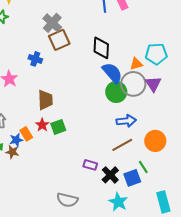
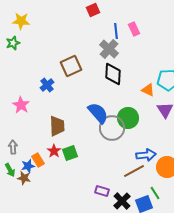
gray cross: (52, 23) -> (109, 49), moved
blue cross: (35, 59) -> (47, 85), turned 32
orange triangle: (136, 64) -> (148, 90), turned 40
blue semicircle: (112, 73) -> (98, 113), moved
gray circle: (133, 84) -> (112, 128), moved
blue arrow: (126, 121) -> (146, 155), moved

